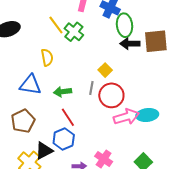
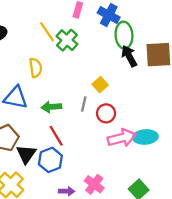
black arrow: (130, 44) -> (129, 56), turned 60
red circle: (111, 95) -> (106, 113), size x0.7
black triangle: (44, 151) -> (26, 154), moved, turned -30

